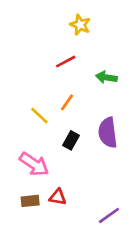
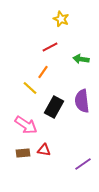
orange line: (67, 102) -> (43, 72), moved
black rectangle: (71, 140) -> (54, 107), size x1.5

